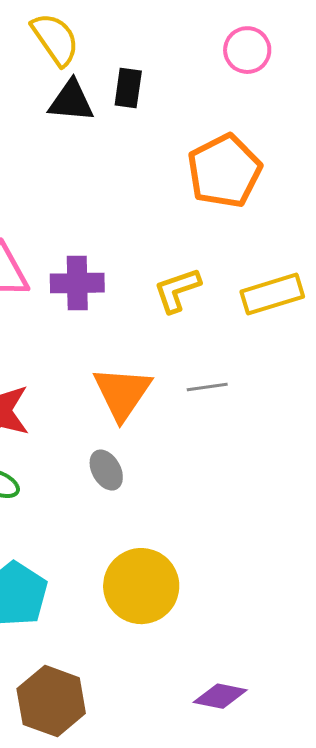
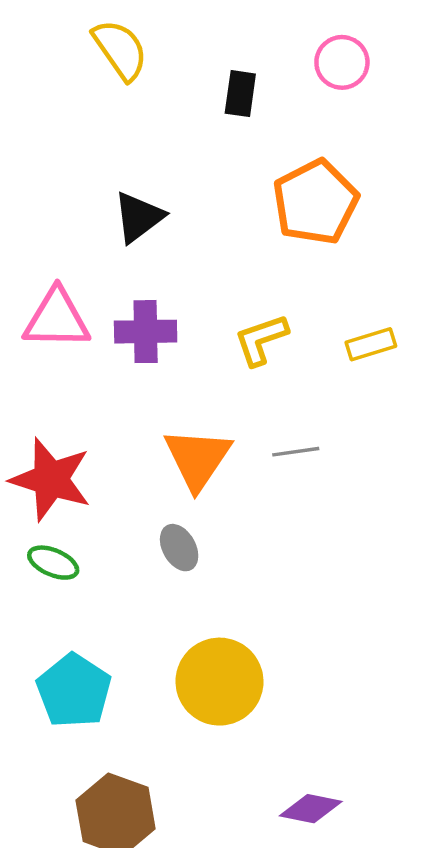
black rectangle: (128, 88) -> (240, 94), moved
black triangle: (71, 101) -> (139, 217), moved, turned -42
yellow rectangle: (272, 294) -> (371, 344), size x0.7

